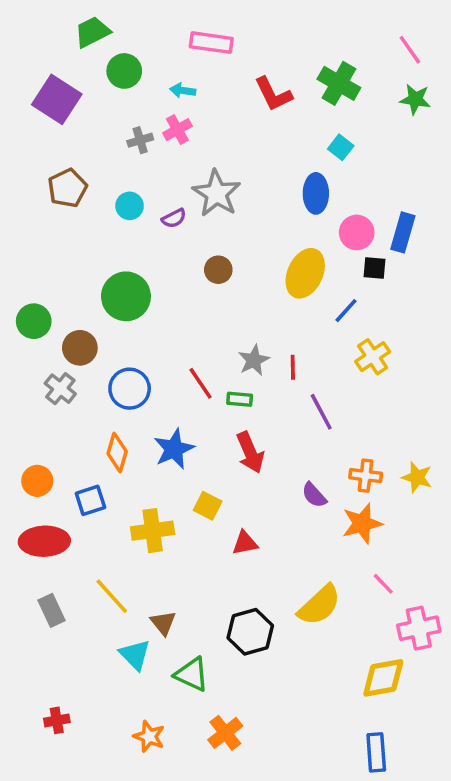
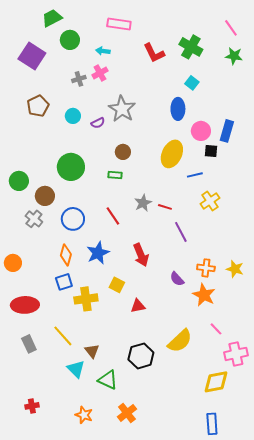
blue line: (346, 311) -> (195, 175), turned 35
red line: (293, 367) -> (165, 207), turned -72
green rectangle: (240, 399) -> (115, 175), moved
orange circle: (37, 481) -> (13, 263), moved
blue square: (90, 500) -> (64, 282), moved
orange star: (362, 523) -> (204, 295), turned -30

